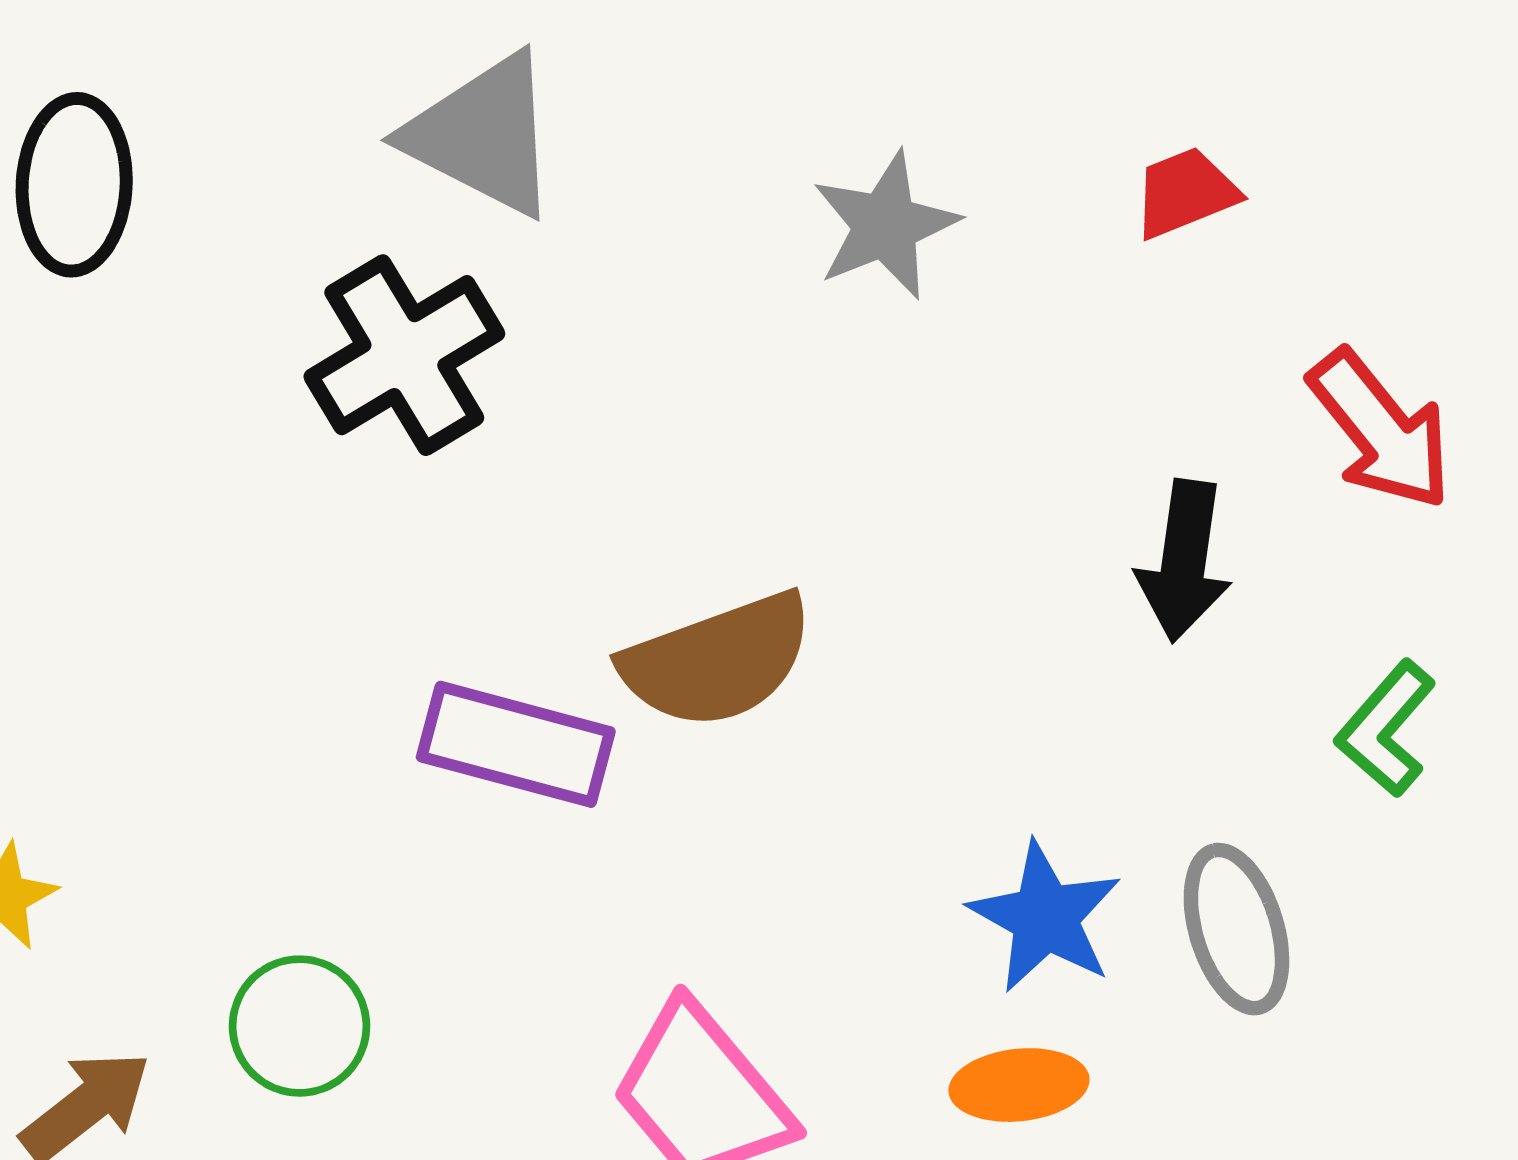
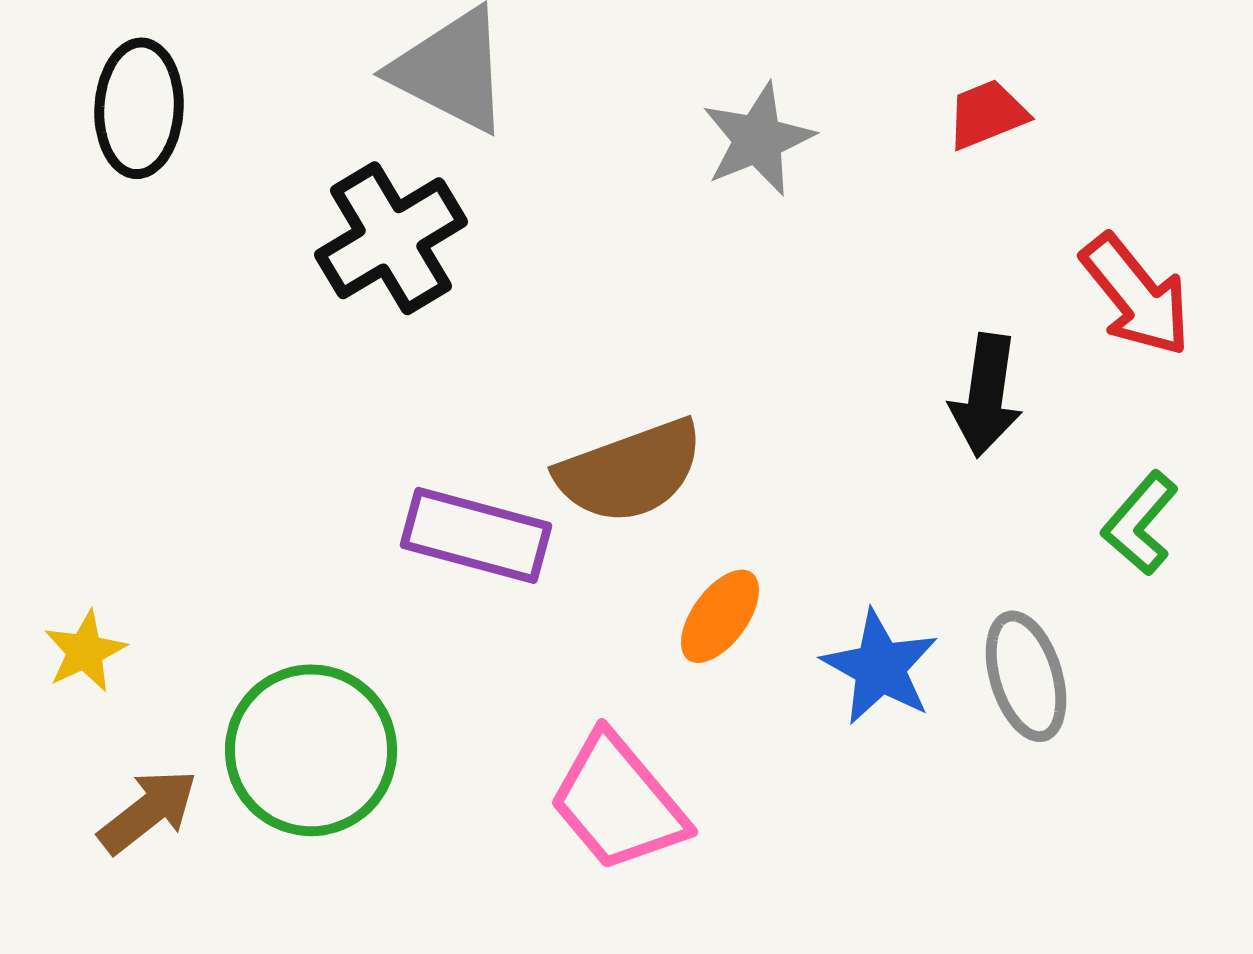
green circle: (300, 1026) -> (311, 750), size x1.6
orange ellipse: (1019, 1085) -> (720, 616), moved, turned -48

